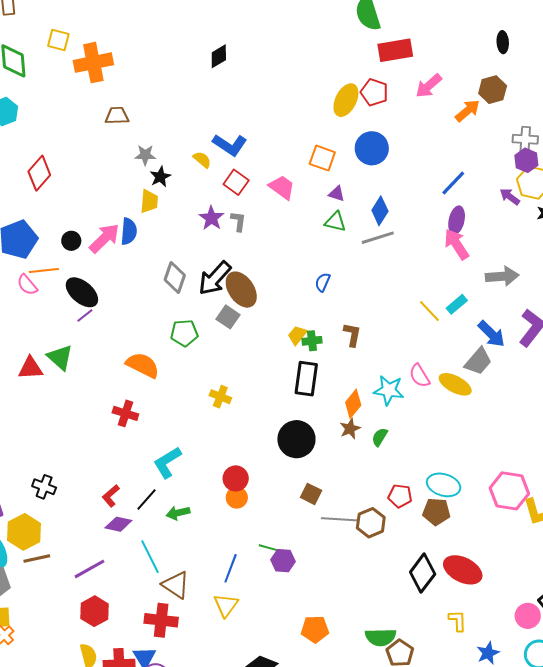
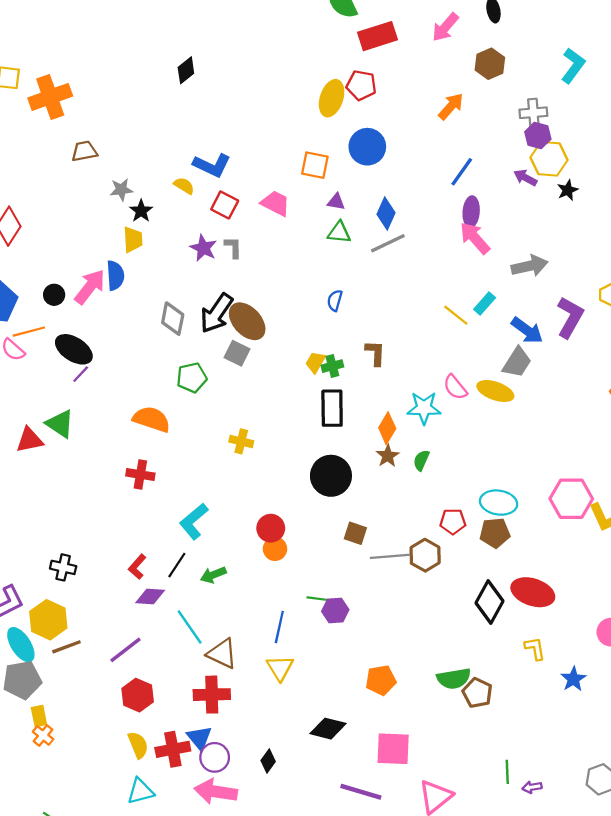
pink arrow: (429, 86) -> (445, 27), moved
orange arrow: (468, 111) -> (451, 106), moved

